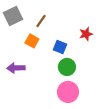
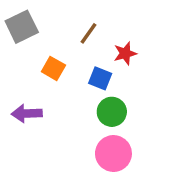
brown line: (41, 21) -> (88, 33), moved
red star: (86, 34) -> (125, 53), moved

